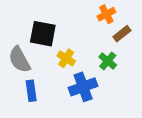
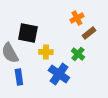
yellow cross: (66, 58) -> (46, 52), turned -32
blue cross: (83, 87) -> (59, 74), turned -35

